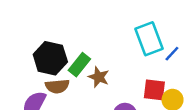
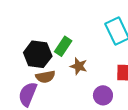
green rectangle: (79, 65) -> (63, 46), moved

